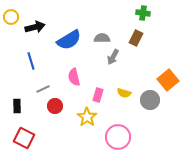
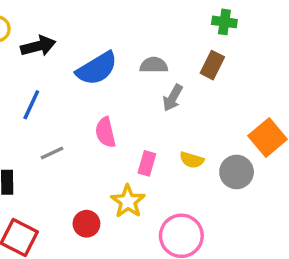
blue line: (31, 61) -> (31, 105), turned 42
red circle: (55, 106) -> (86, 224), moved

